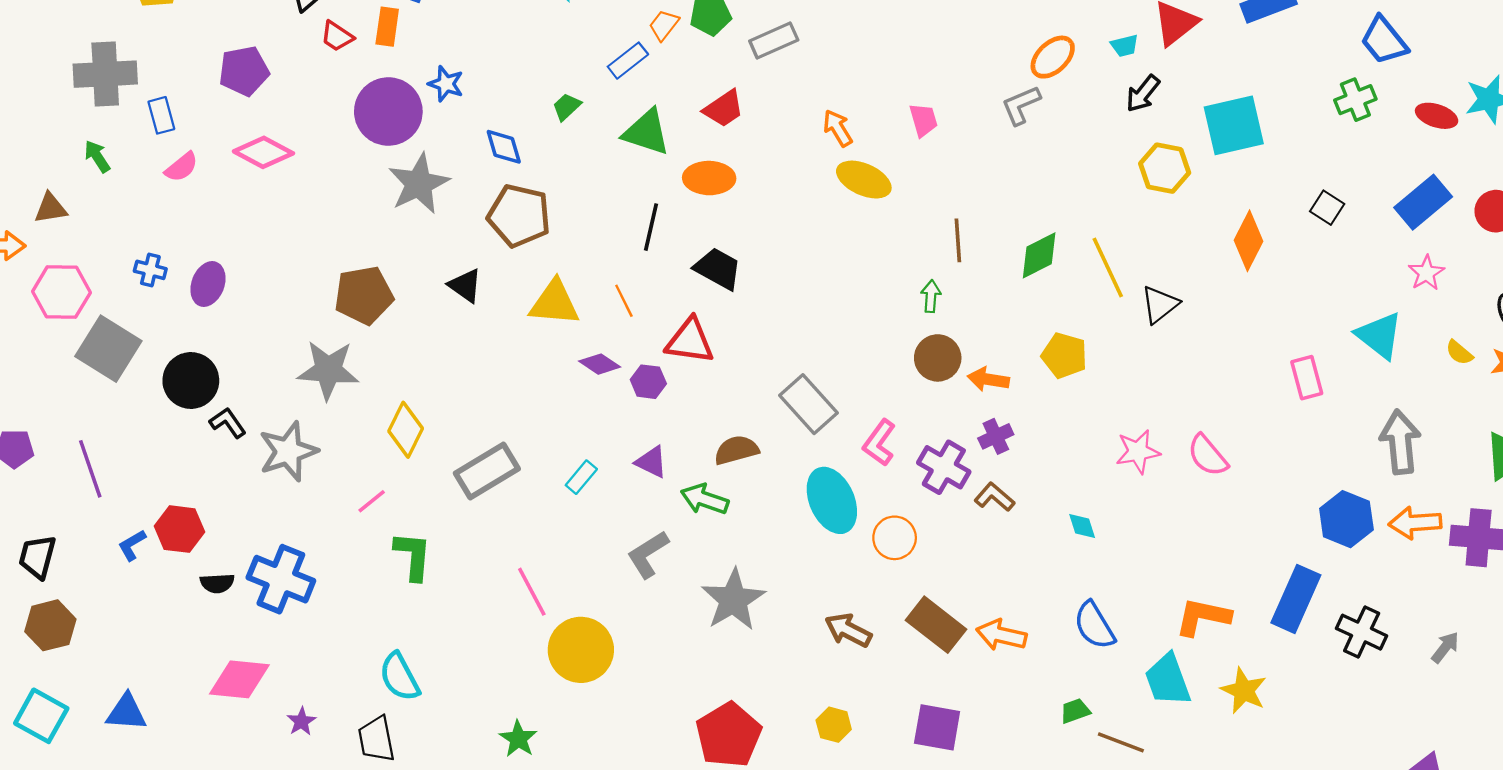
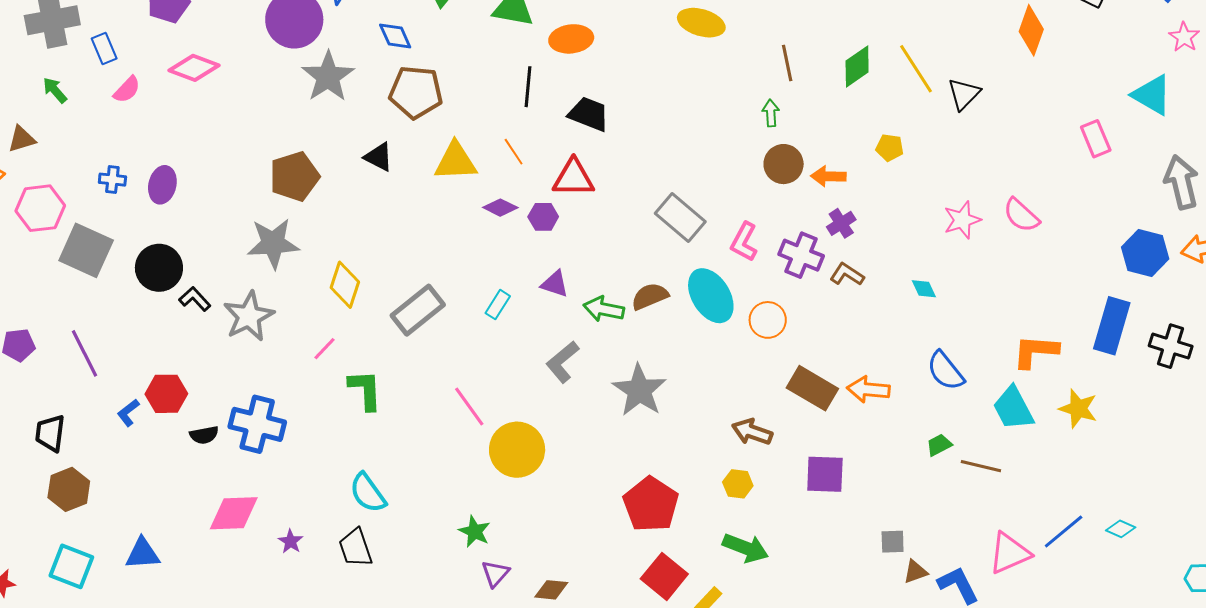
yellow pentagon: (1064, 355) -> (890, 148), size x0.7
brown semicircle: (736, 450) -> (650, 296), moved
brown arrow: (848, 630) -> (752, 432), moved

